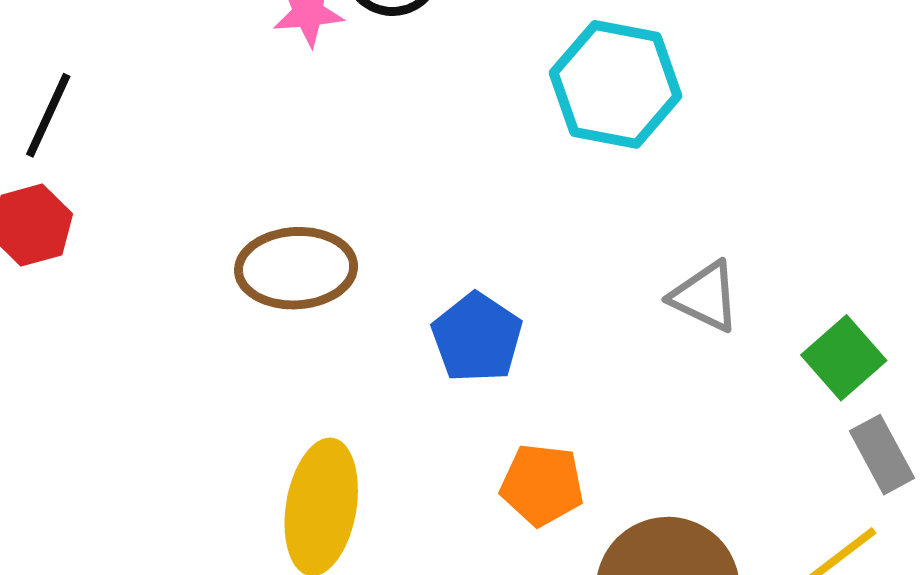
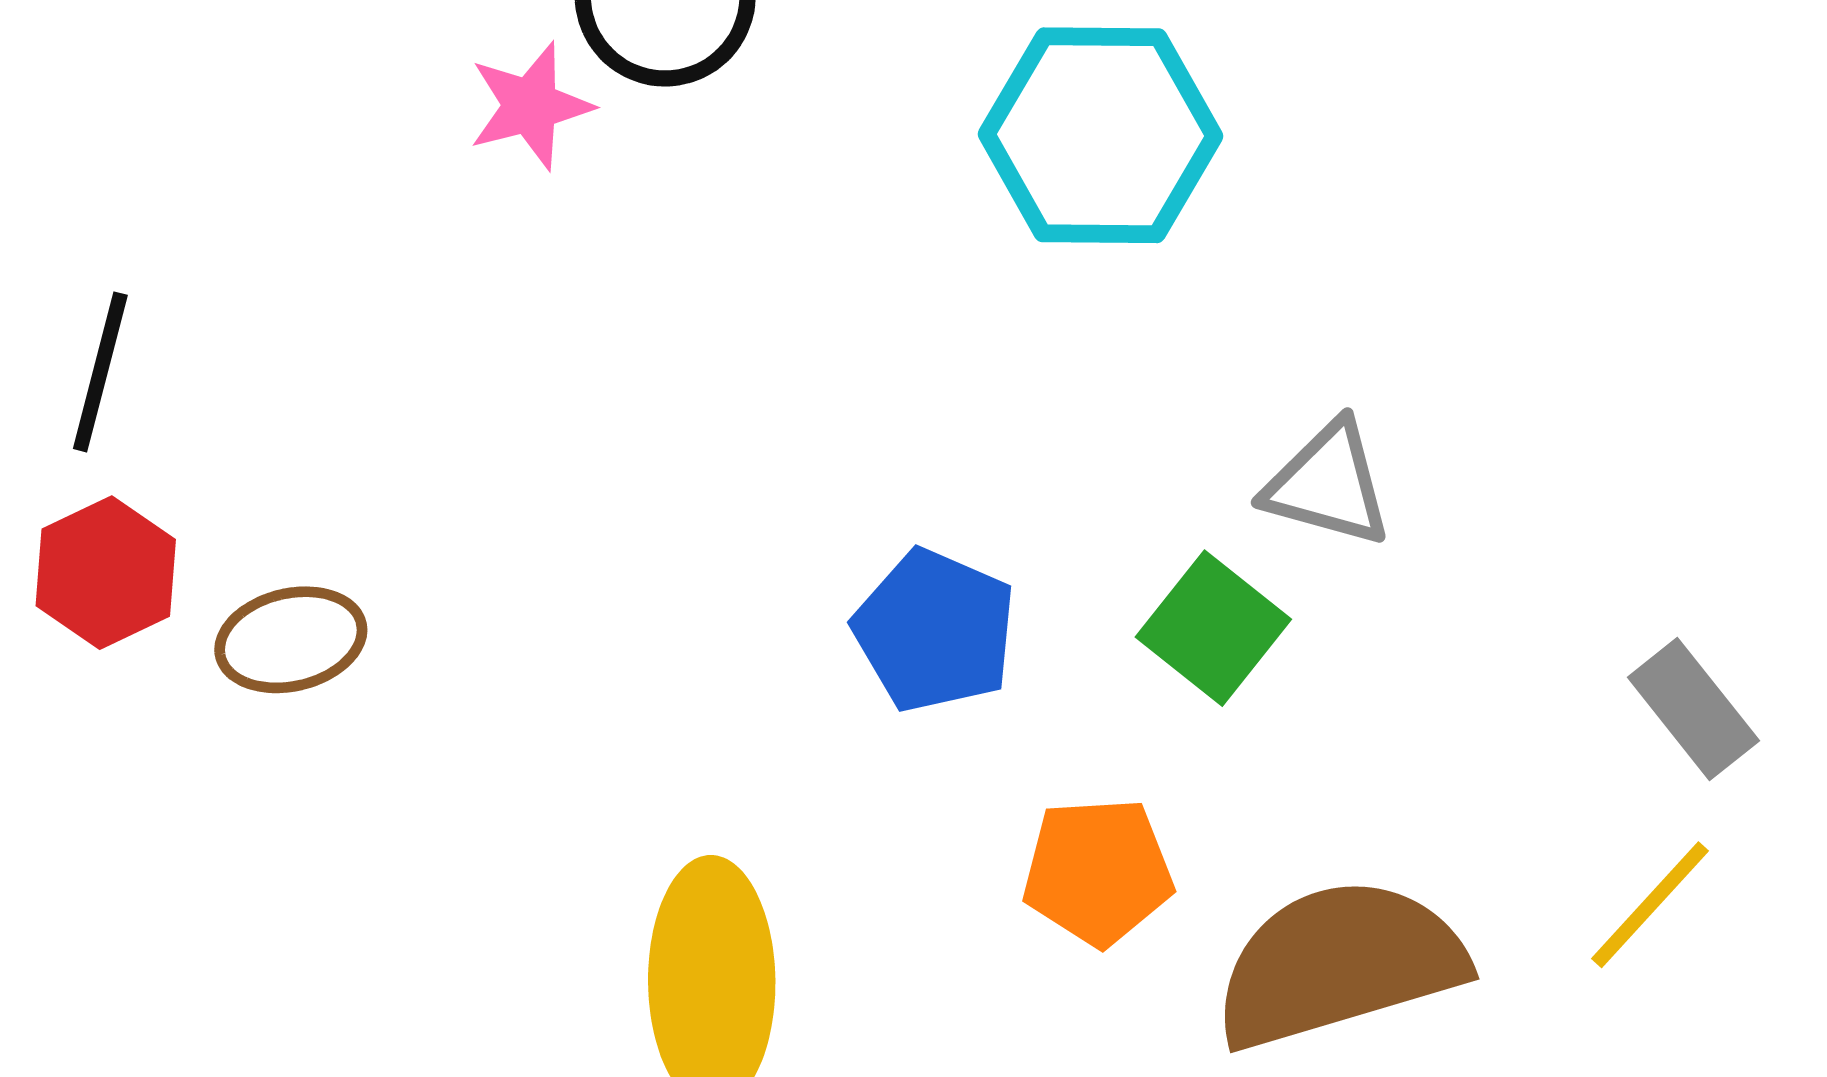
brown ellipse: (296, 268) -> (291, 640), moved, size x0.7
green square: (844, 358) -> (1213, 628), moved

